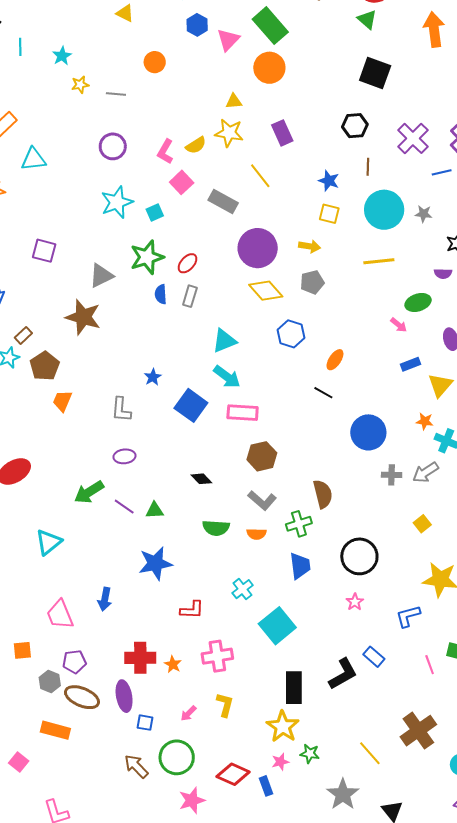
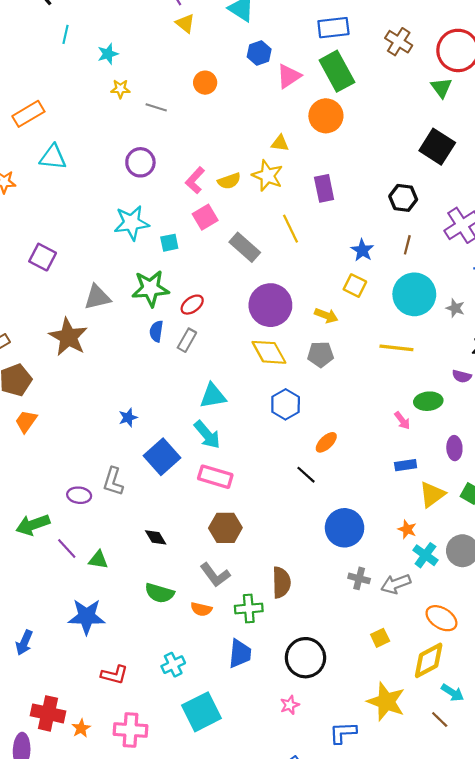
gray L-shape: (121, 410) -> (113, 481), moved

